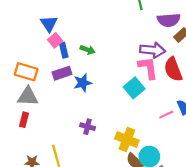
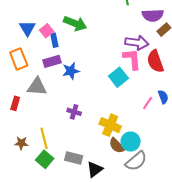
blue triangle: (49, 24) -> (27, 28), moved
green arrow: (88, 50) -> (75, 23), moved, size x1.6
orange rectangle: (26, 72) -> (19, 59), turned 50
gray triangle: (28, 97) -> (37, 87), moved
pink line: (166, 115) -> (148, 103), turned -32

